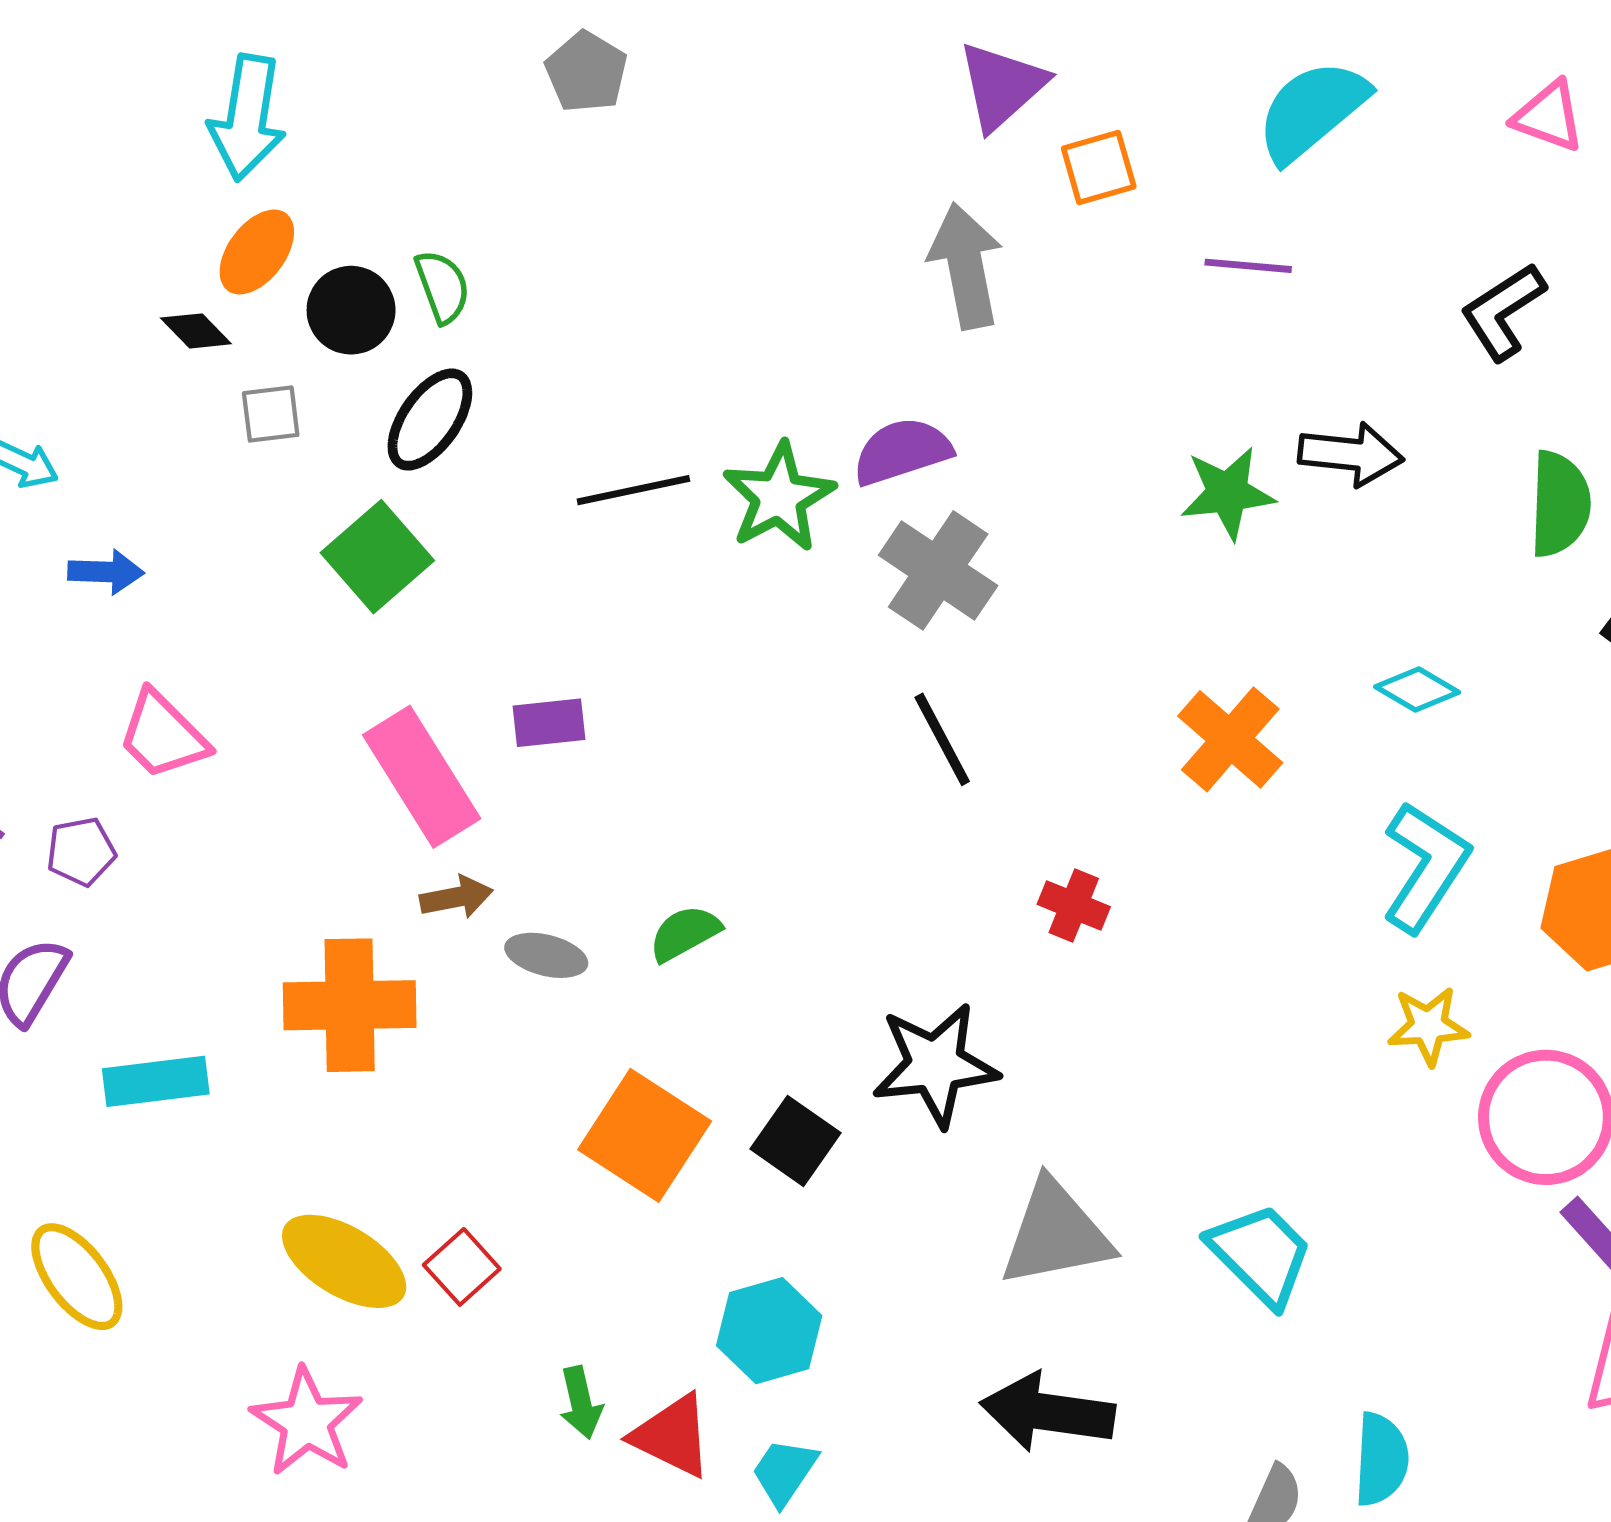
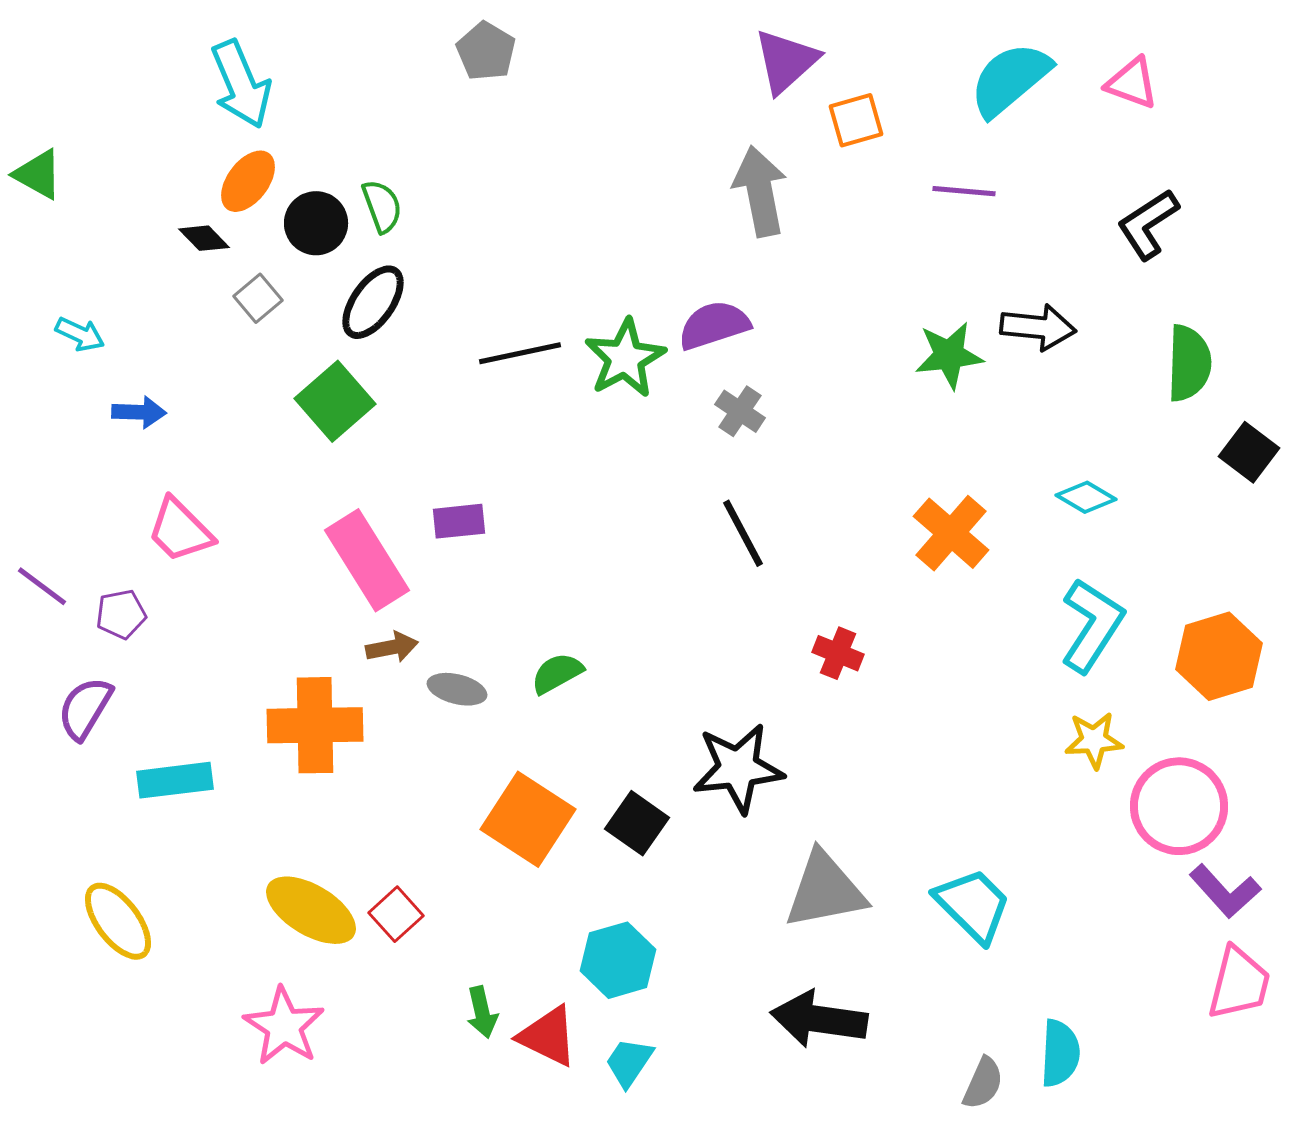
pink triangle: (1549, 116) -> (1132, 83), moved
cyan arrow: (247, 118) -> (241, 84), turned -32
gray square: (271, 414) -> (258, 298), turned -33
gray cross: (938, 570) -> (740, 411), size x0.6

